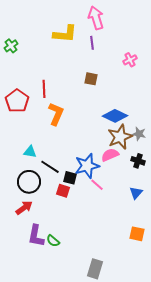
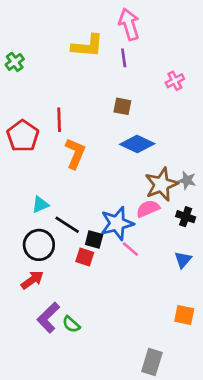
blue diamond: (115, 116) -> (137, 144), moved
cyan triangle: (30, 152) -> (40, 205), turned -32
purple L-shape: (36, 236) -> (48, 318), turned 35
gray rectangle: (95, 269) -> (152, 362), moved

